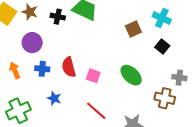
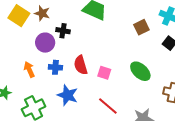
black cross: (58, 17) -> (63, 31), moved
blue star: (54, 98) -> (68, 95), size x1.5

